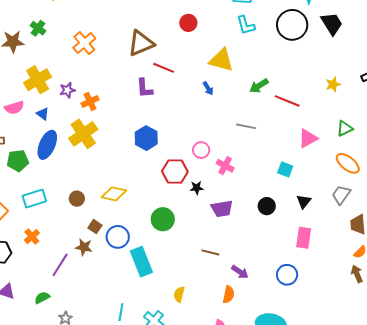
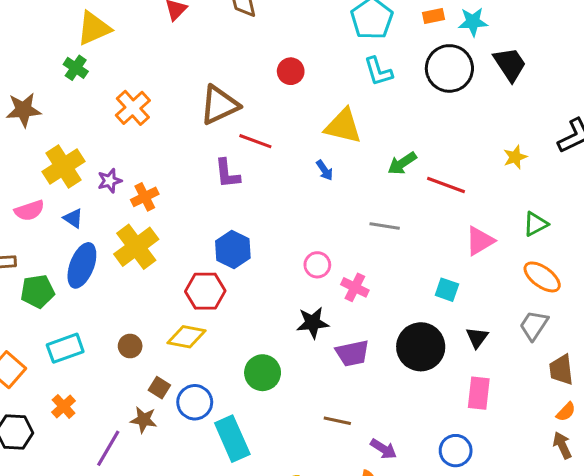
green cross: (38, 28) -> (76, 68), moved
red hexagon: (175, 171) -> (205, 291), moved
black star: (197, 188) -> (313, 323), size x1.5
black circle: (267, 206) -> (421, 347), size x1.8

